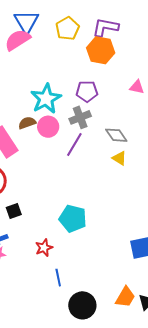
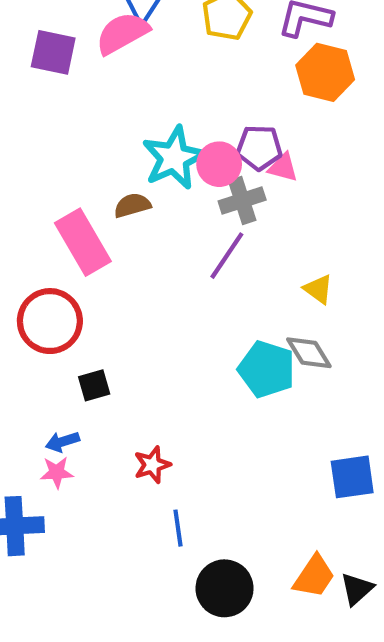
orange hexagon: (101, 50) -> (325, 72), moved
pink triangle: (137, 87) -> (283, 167), moved
pink circle: (48, 127) -> (219, 164), moved
gray diamond: (116, 135) -> (309, 353), moved
cyan pentagon: (73, 218) -> (267, 369), moved

